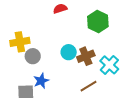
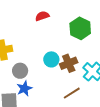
gray circle: (33, 56) -> (20, 71), moved

